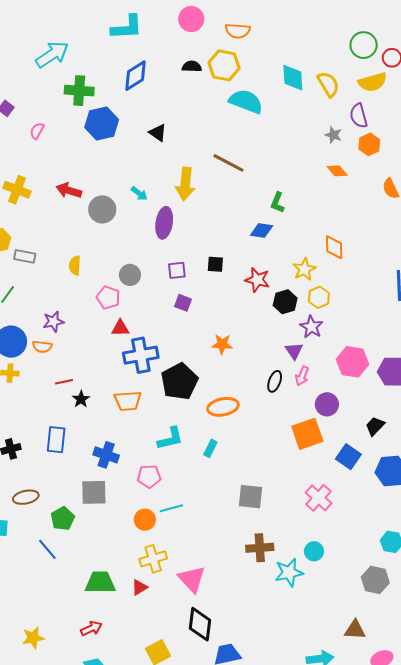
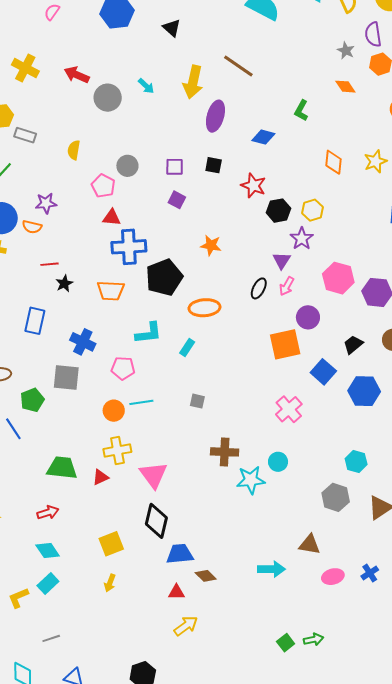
green L-shape: (277, 203) -> (301, 110), moved
purple ellipse: (164, 223) -> (215, 116), moved
yellow star: (304, 269) -> (376, 161), moved
gray square: (251, 497) -> (197, 401), moved, size x0.6

